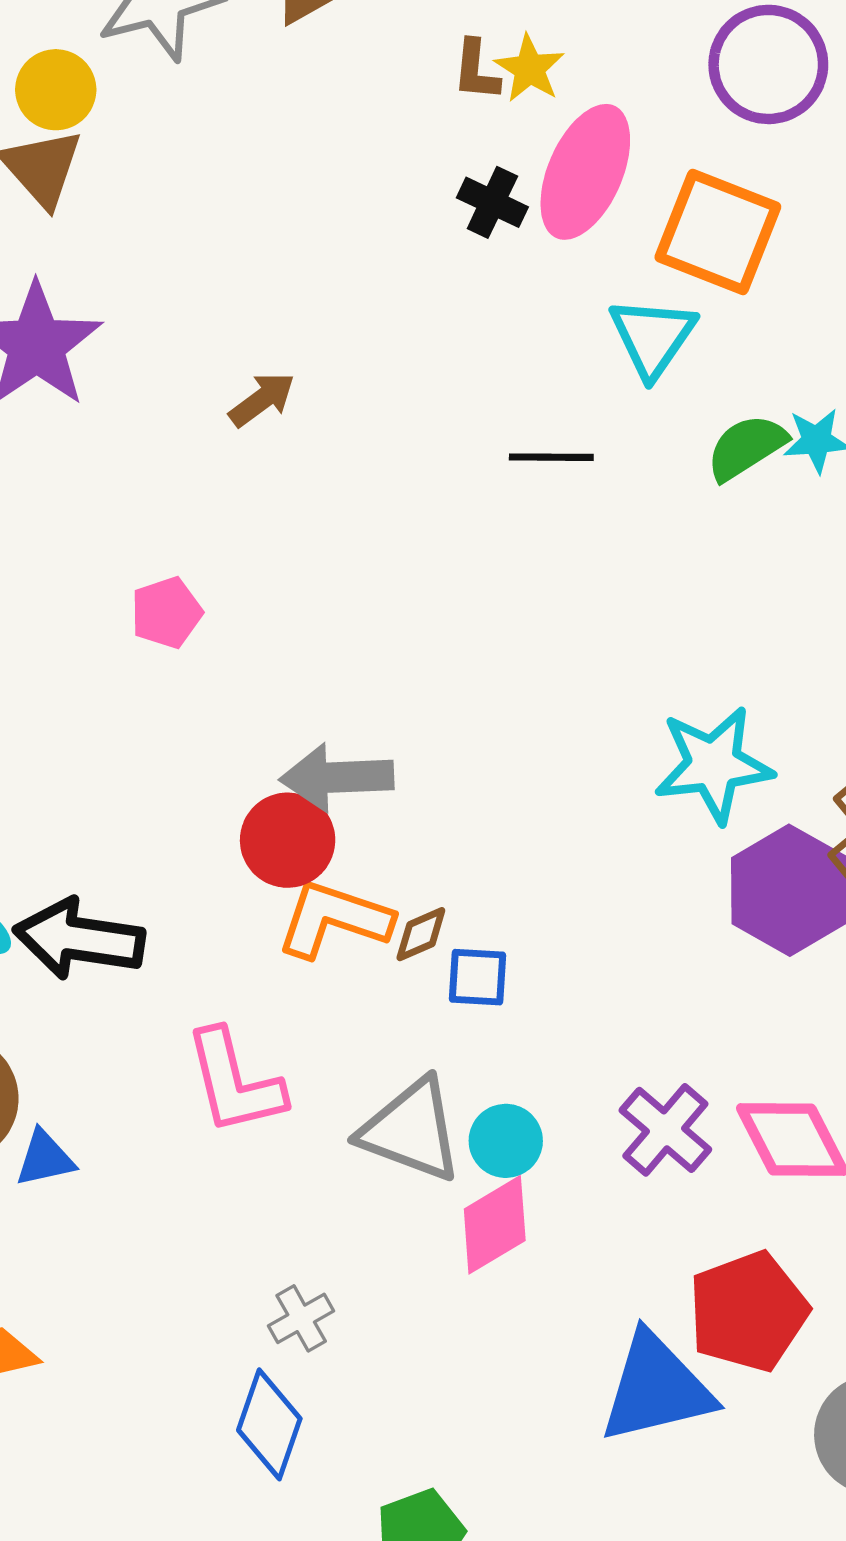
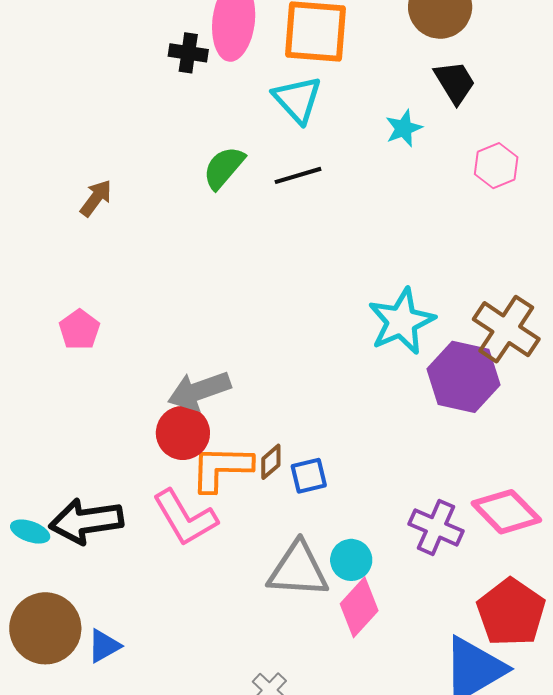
green semicircle: (746, 447) -> (224, 168), moved
black line: (551, 457) -> (298, 175), moved
pink L-shape: (234, 1082) -> (185, 518), moved

